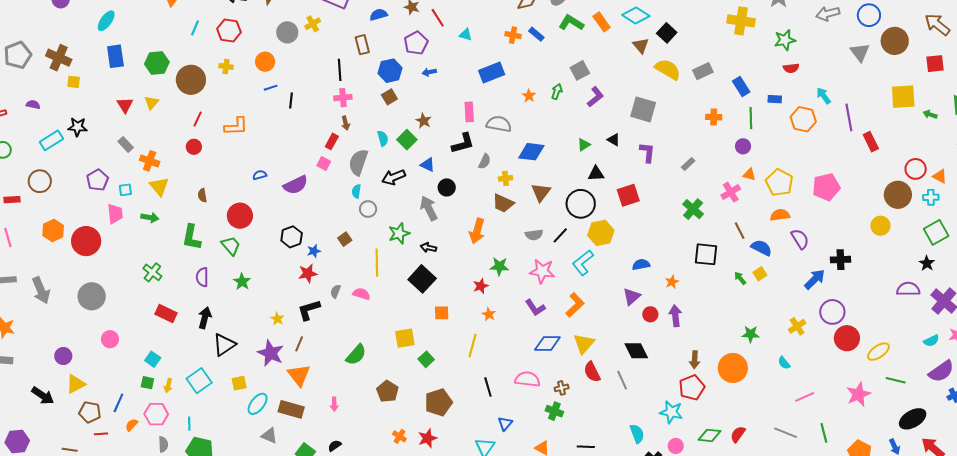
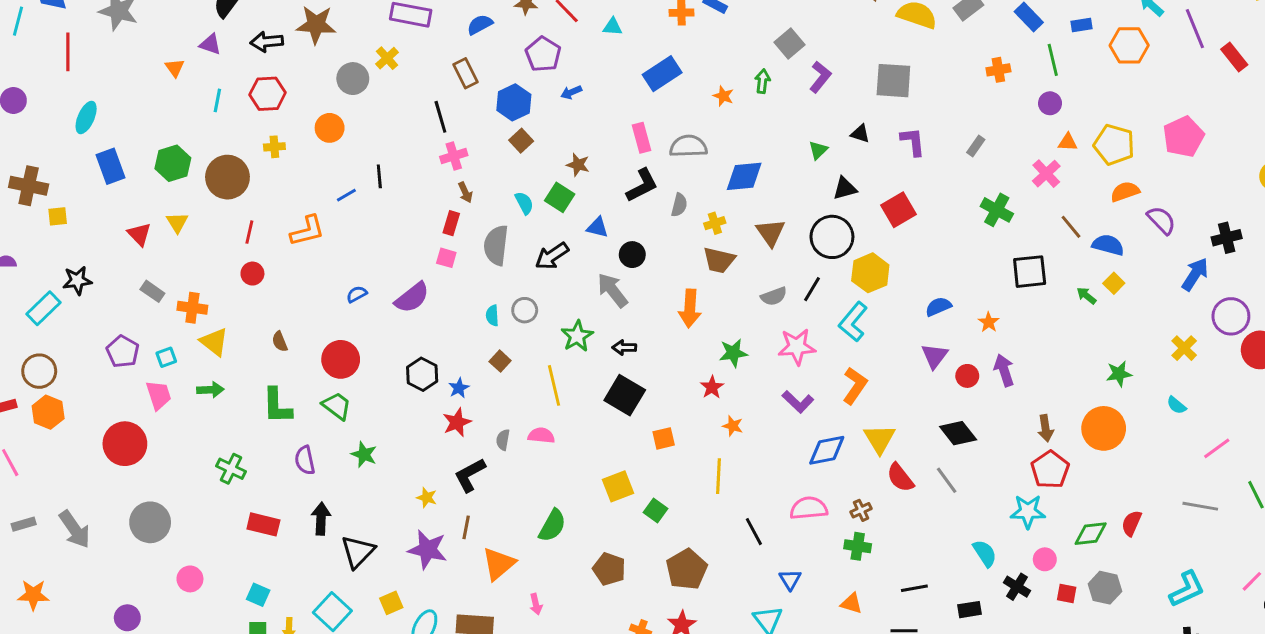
blue line: (271, 88) -> (346, 195), moved
cyan semicircle: (356, 191) -> (492, 315), moved
orange hexagon: (53, 230) -> (48, 412), moved
orange triangle: (299, 375) -> (499, 564), moved, turned 40

